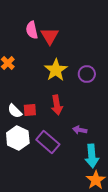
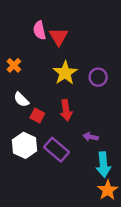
red square: (30, 110) -> (37, 116), turned 32
white semicircle: (15, 111) -> (21, 100), moved

